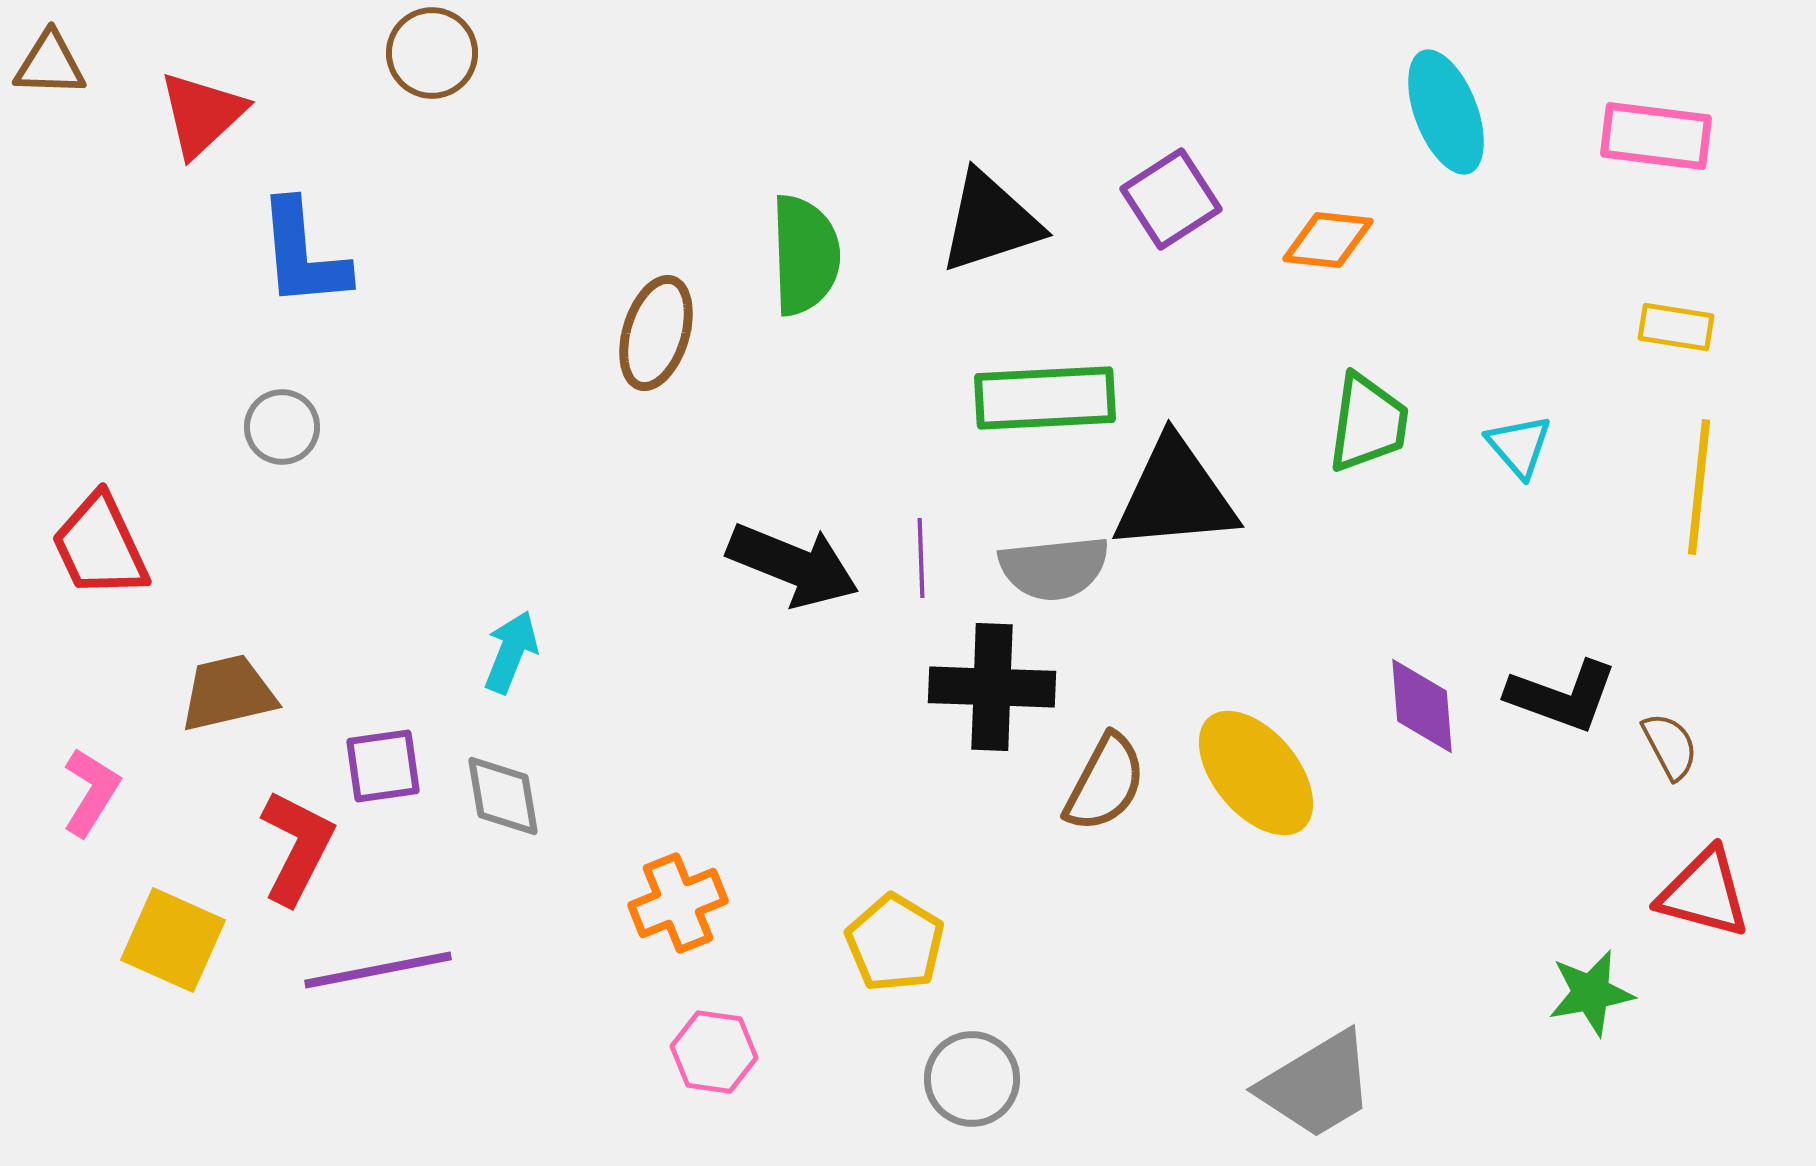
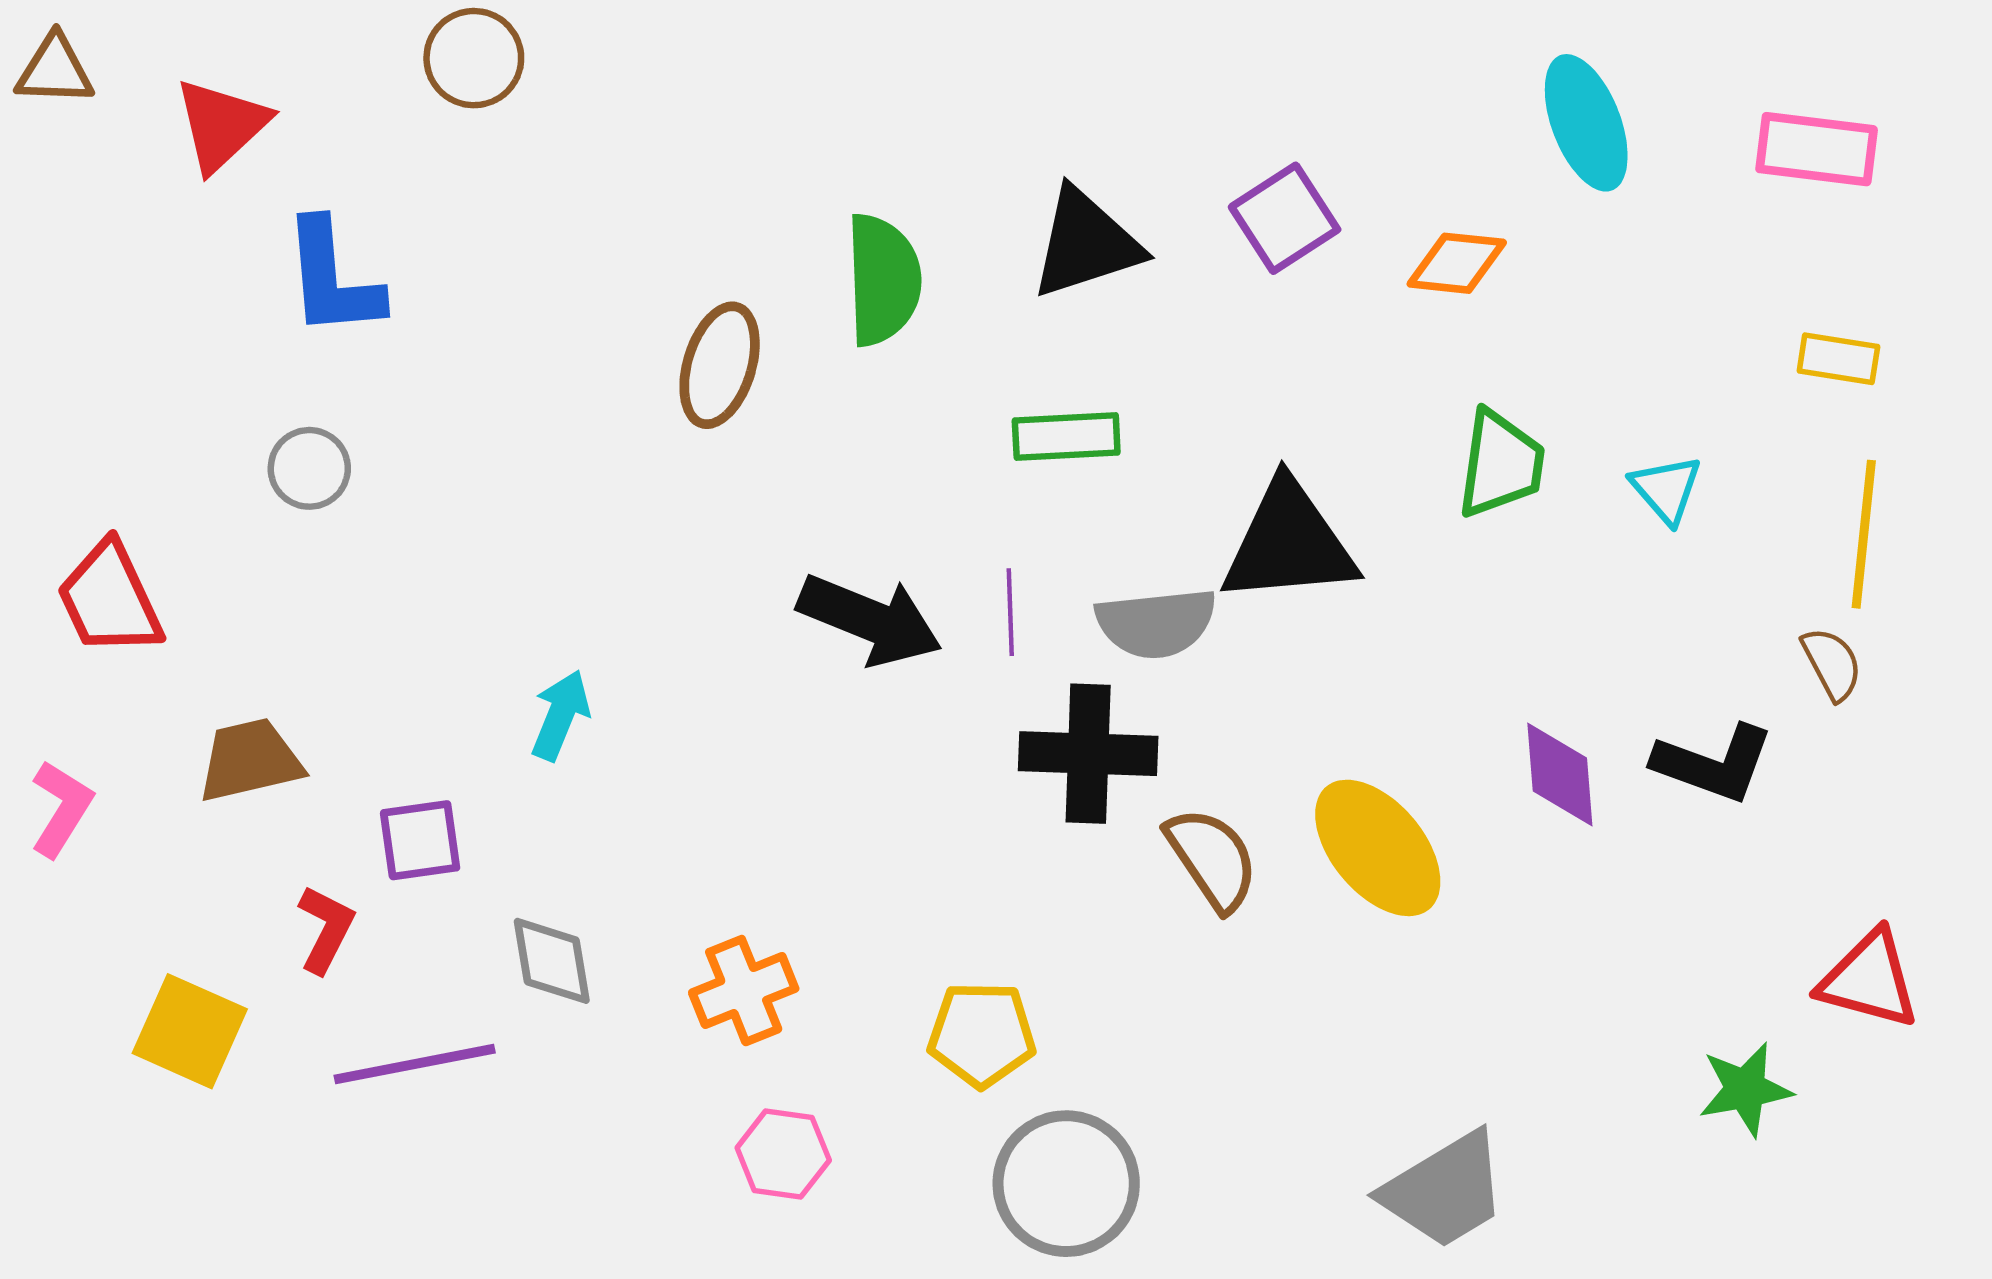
green rectangle: (1045, 398) -> (1066, 437), moved, size x0.7
brown semicircle: (1670, 746) -> (1832, 664), moved
brown semicircle: (1105, 783) -> (1212, 859), turned -62
pink L-shape: (91, 792) -> (61, 808), moved
gray diamond: (503, 796) -> (552, 961), moved
red L-shape: (297, 847) -> (326, 929), size x0.7
yellow pentagon: (895, 943) -> (982, 1034), turned -30
gray circle: (972, 1079) -> (1066, 1184), size x1.4

